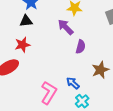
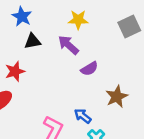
black triangle: (26, 21) -> (33, 41), moved
purple semicircle: (81, 47) -> (89, 69), turned 48

